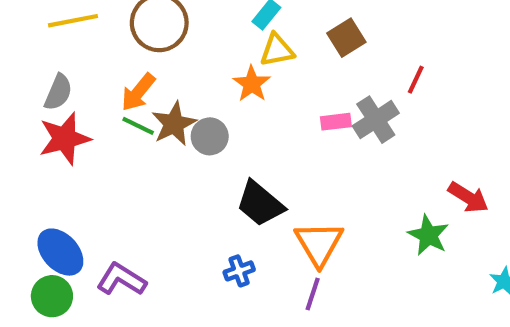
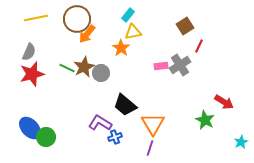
brown square: (346, 38) -> (185, 26), moved
orange arrow: (138, 92) -> (87, 34), moved
purple L-shape: (121, 279) -> (100, 123), moved
green circle: (52, 296) -> (46, 137), moved

